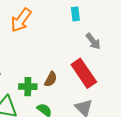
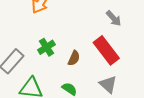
green cross: (28, 87) -> (46, 47), moved, turned -30

